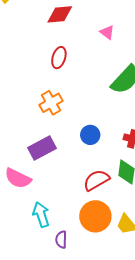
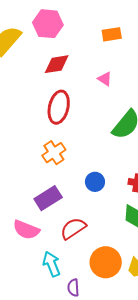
red ellipse: (59, 58) -> (59, 107), size x1.5
red semicircle: (96, 180) -> (73, 228), moved

